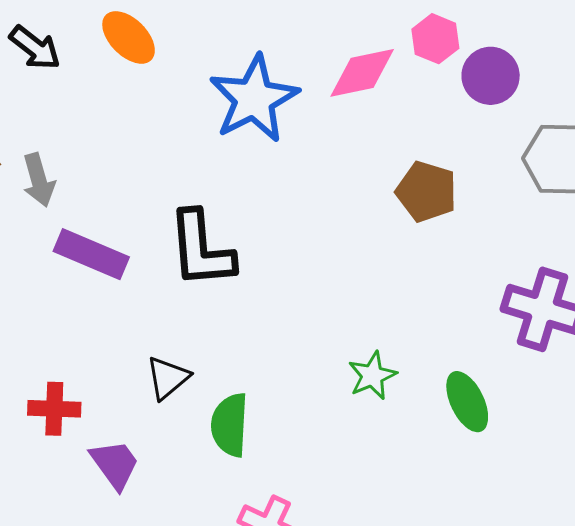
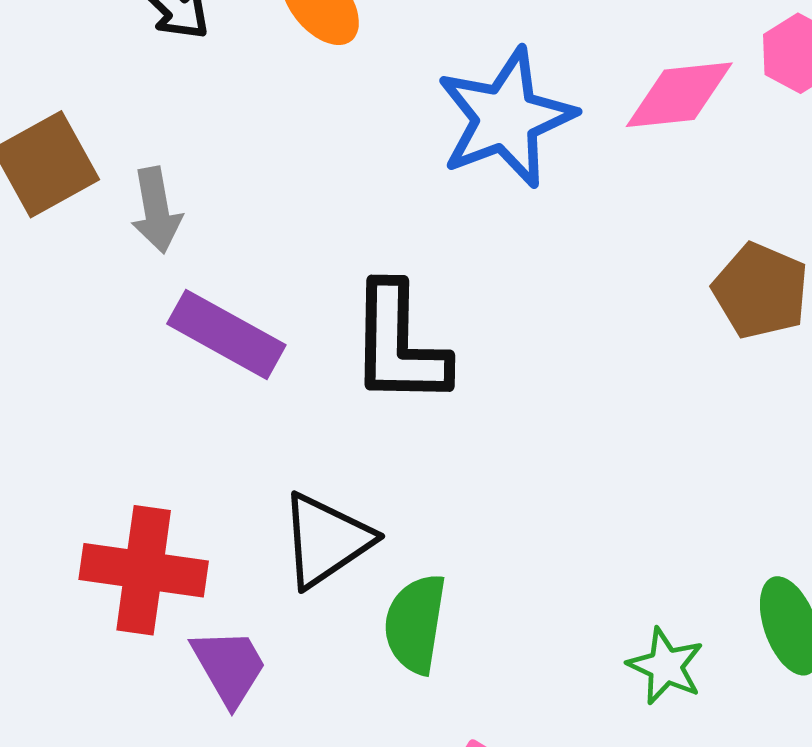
green star: (372, 376) -> (666, 666), moved, turned -30
black triangle: (168, 378) -> (326, 540), size x1.4
red cross: (54, 409) -> (144, 570), size x1.5

